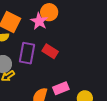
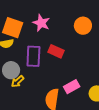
orange circle: (49, 12) -> (83, 26), moved

